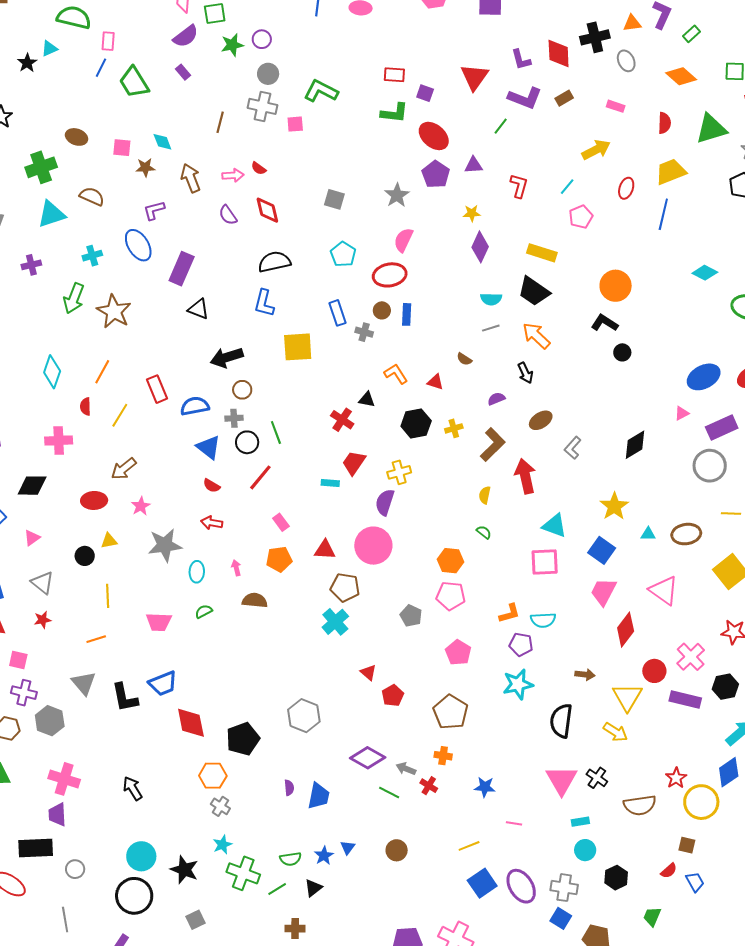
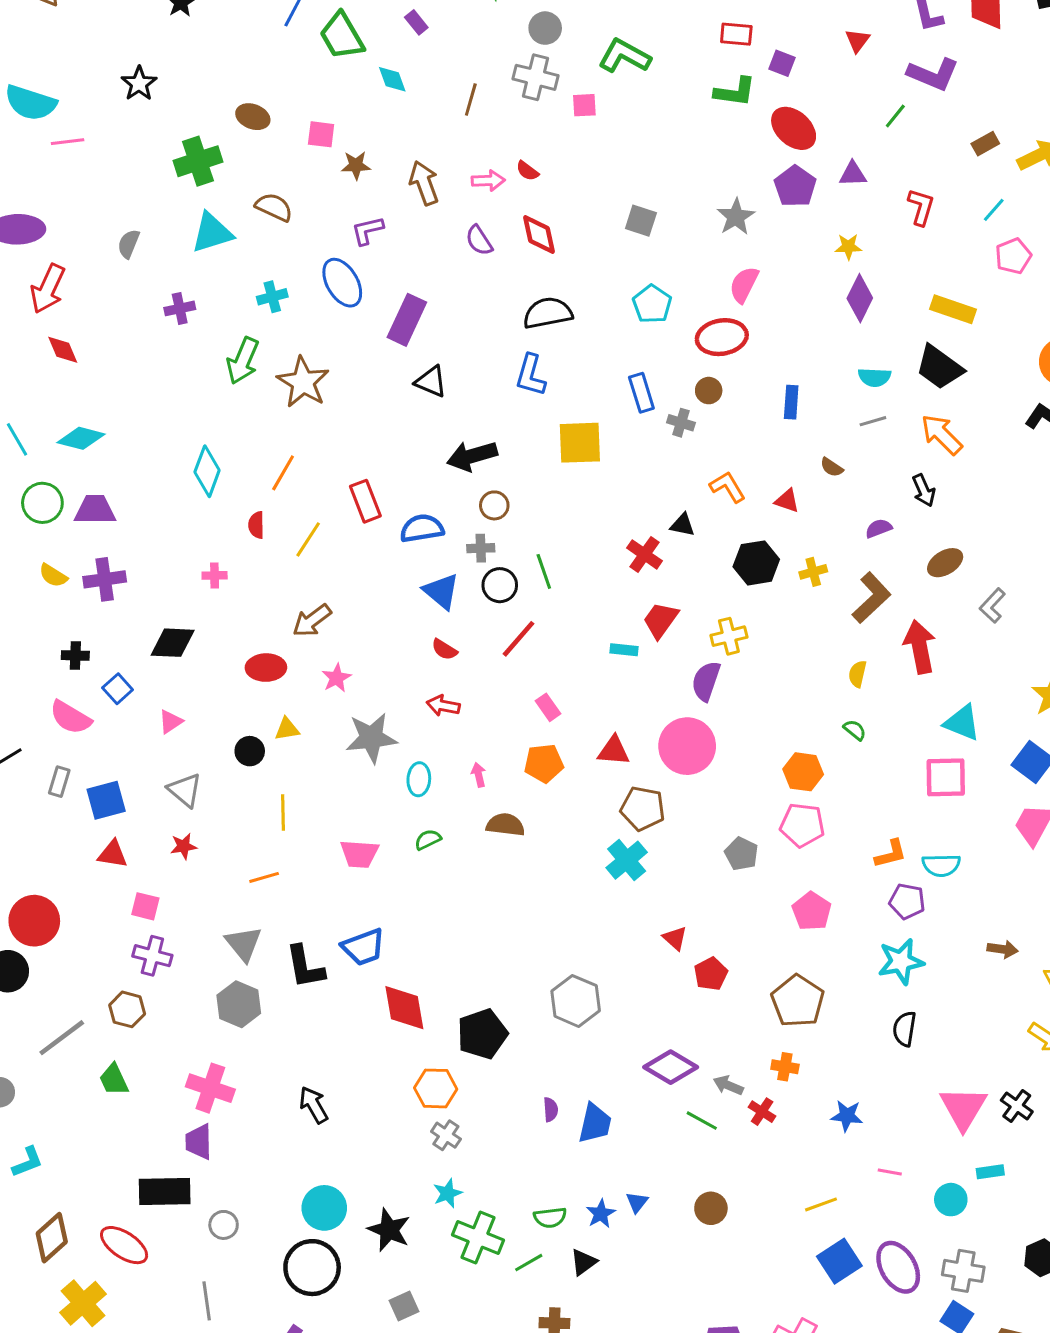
red triangle: (474, 77) -> (857, 41), size x0.6
brown rectangle: (564, 98) -> (985, 144), moved
cyan diamond: (162, 142) -> (392, 79), moved
blue rectangle: (407, 314) -> (791, 402), moved
pink cross: (59, 441) -> (215, 575), size x0.6
gray hexagon: (50, 721) -> (239, 1004), moved
black semicircle: (561, 721) -> (905, 1029), moved, size x0.7
cyan circle: (585, 850) -> (951, 1200), moved

